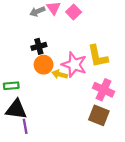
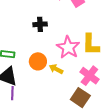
orange circle: (44, 65) -> (38, 61), moved
yellow arrow: (60, 74) -> (56, 69), moved

